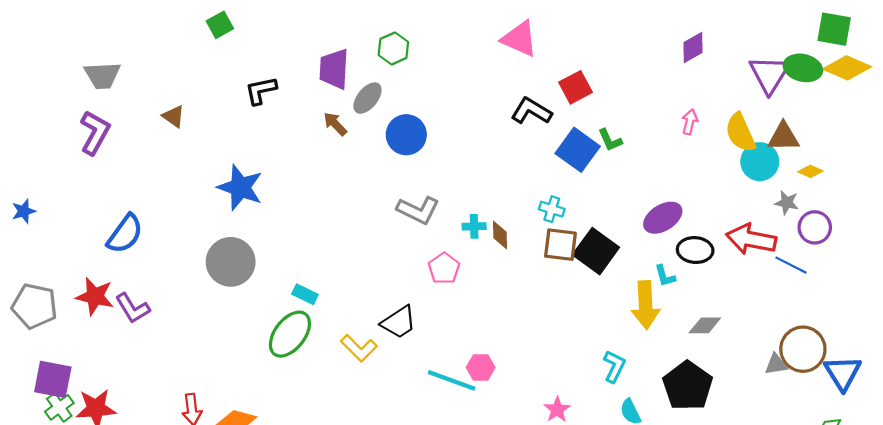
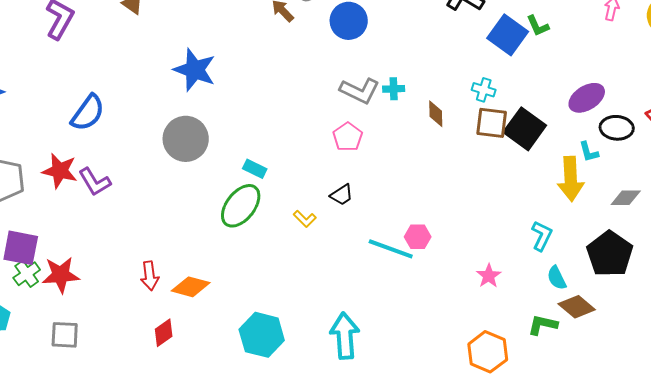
cyan cross: (474, 226) -> (394, 89), moved
pink pentagon: (444, 268) -> (348, 137), moved
black trapezoid: (399, 322) -> (342, 195), size x0.7
yellow L-shape: (359, 348) -> (305, 219), size x0.7

